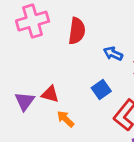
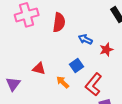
purple triangle: (25, 101) -> (13, 84), moved
orange arrow: (65, 119) -> (63, 82), moved

